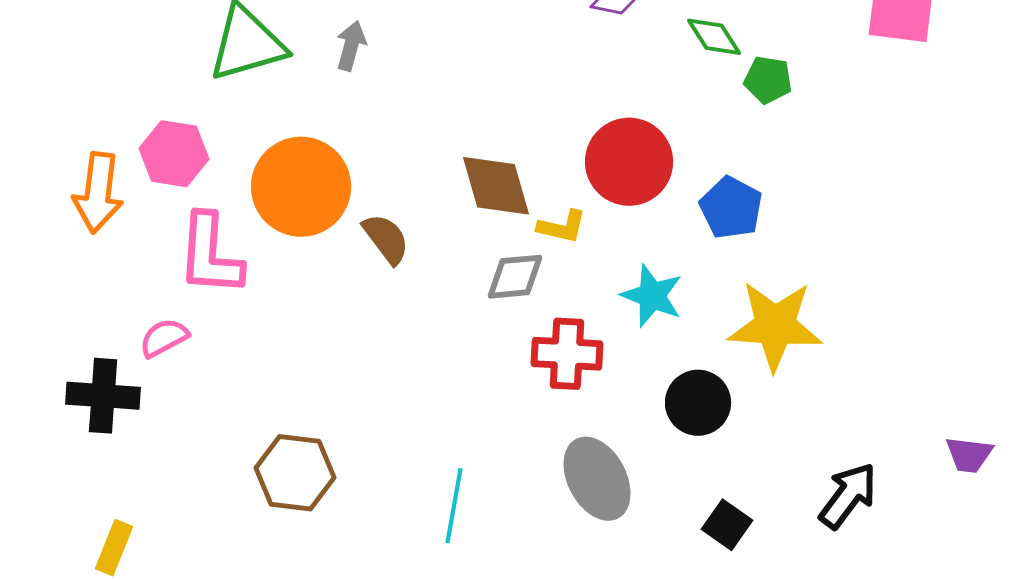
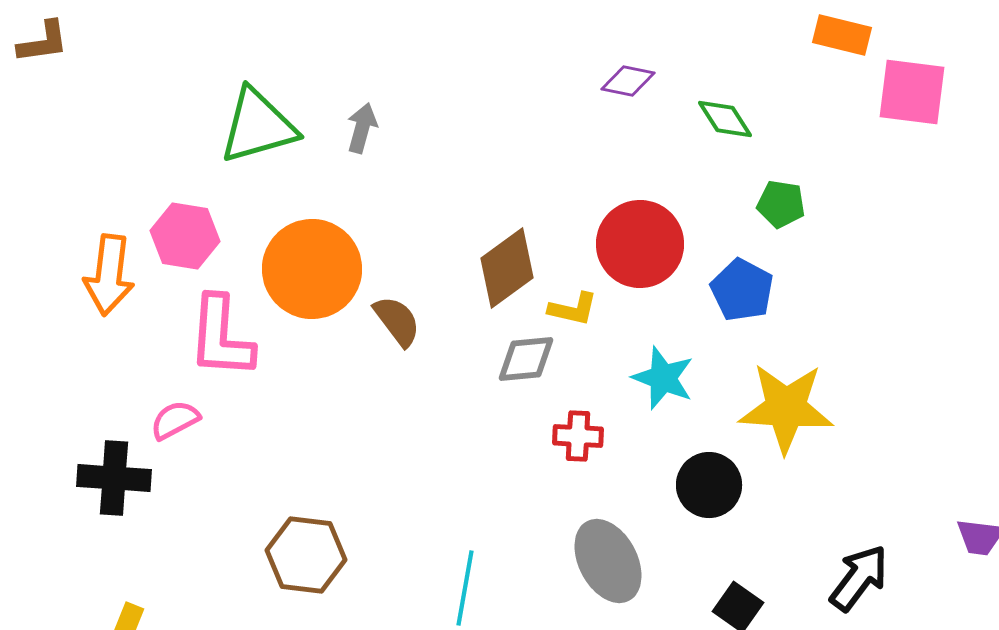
green pentagon: (768, 80) -> (781, 204), moved
brown diamond: (496, 186) -> (507, 268), turned 70
red cross: (567, 354) -> (578, 436), size x0.7

